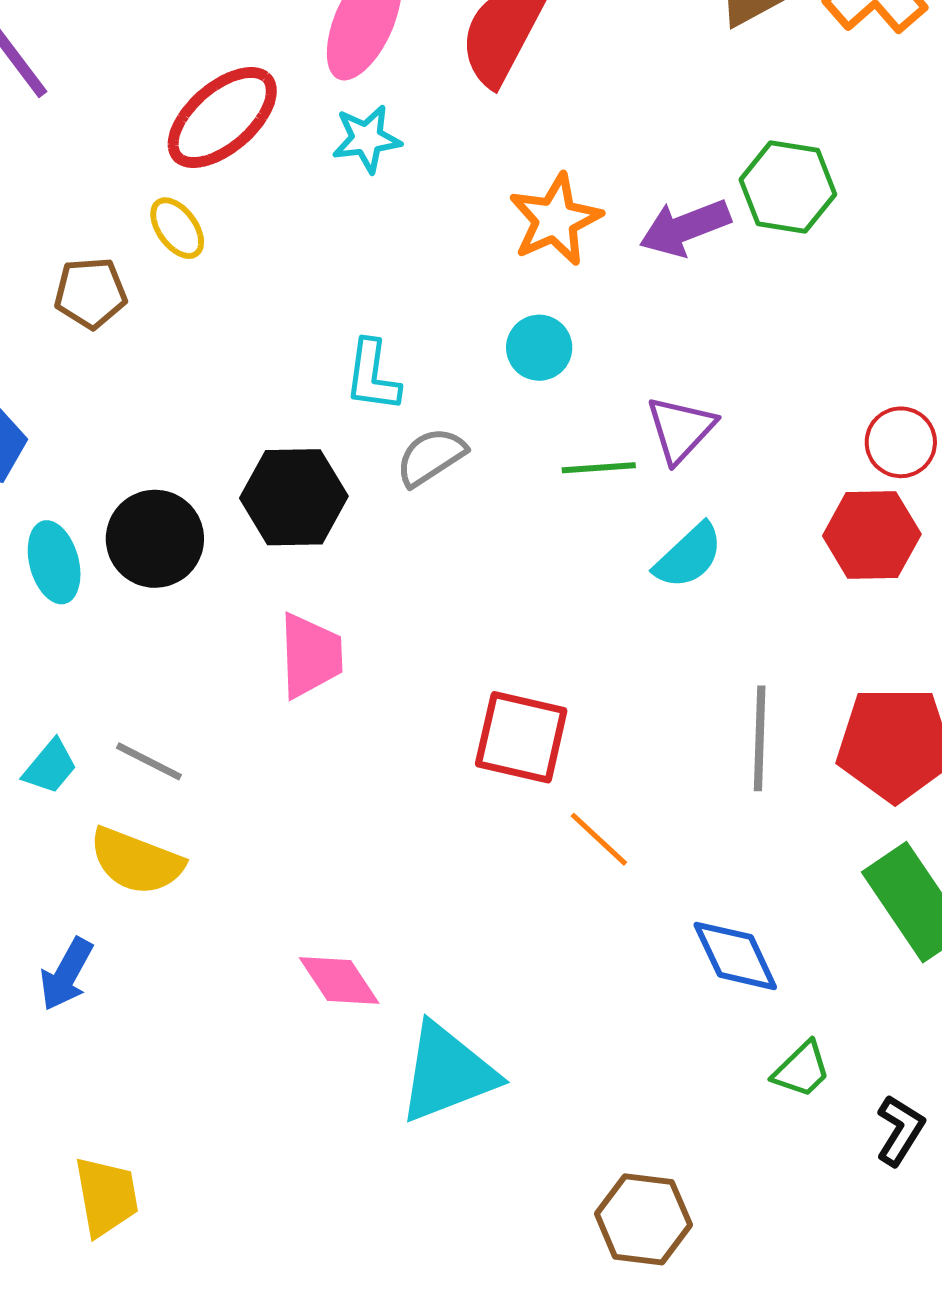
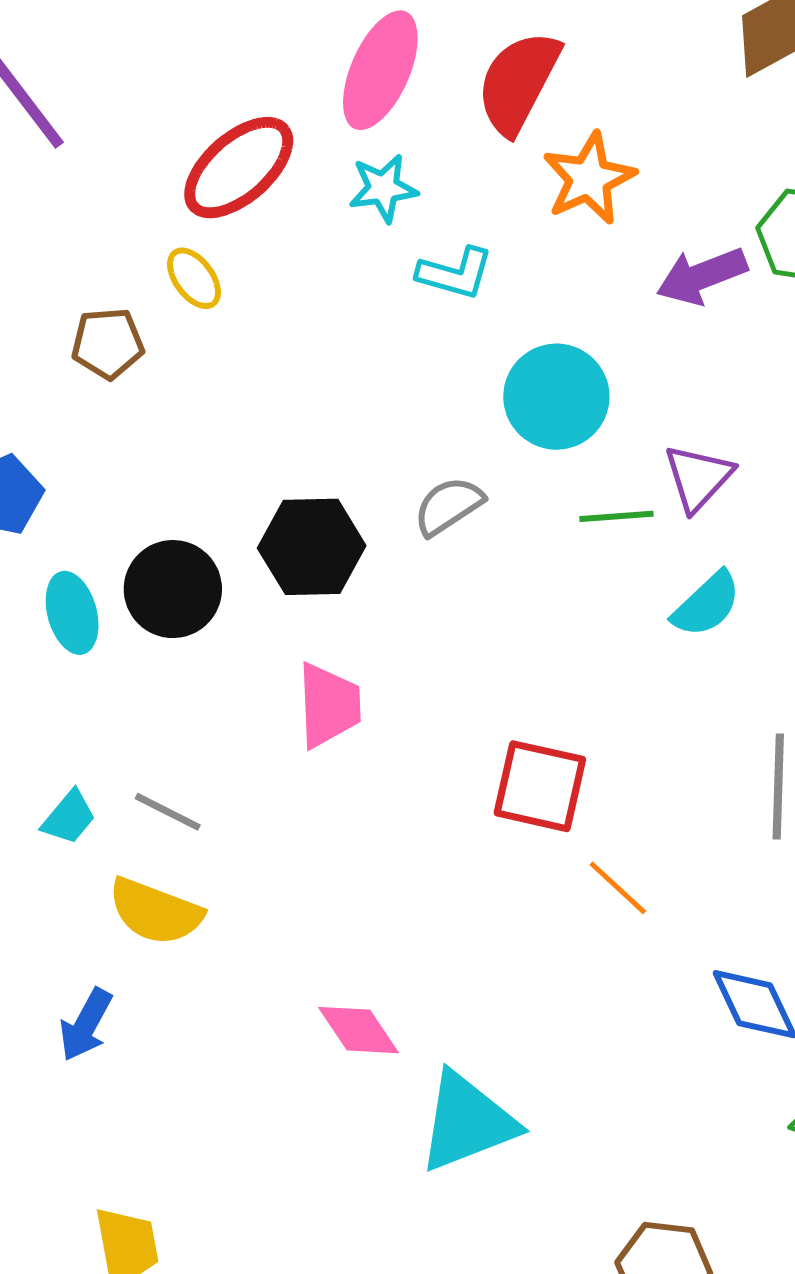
orange star: (555, 220) -> (589, 178), moved
cyan circle: (539, 348) -> (556, 397), size x1.6
cyan L-shape: (372, 376) -> (455, 273), moved, turned -82

